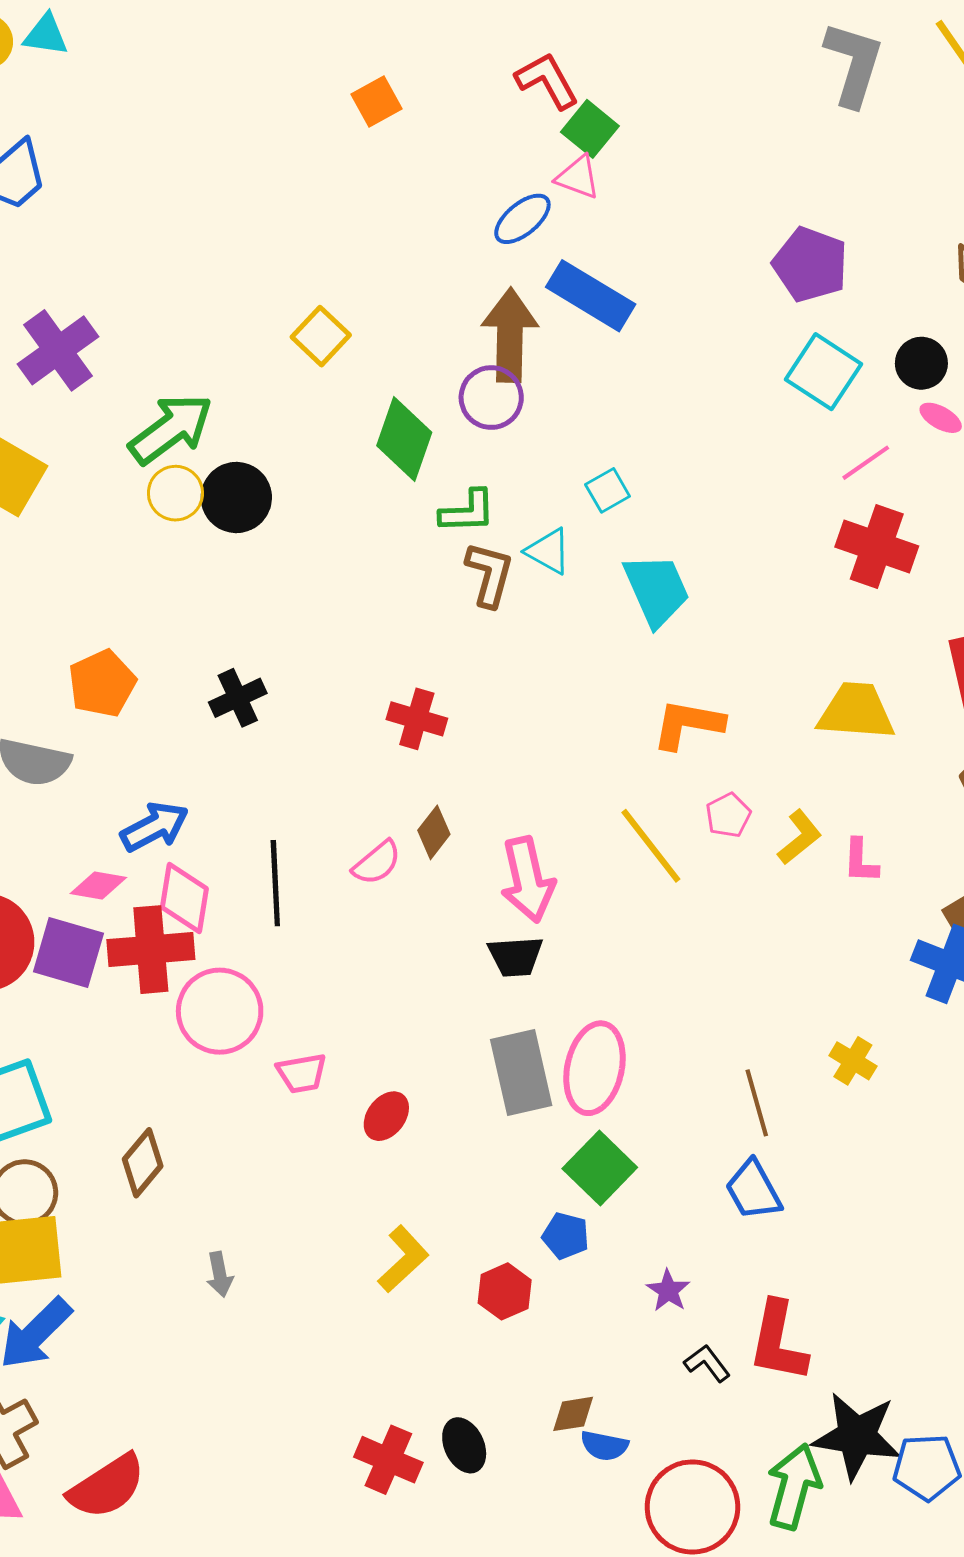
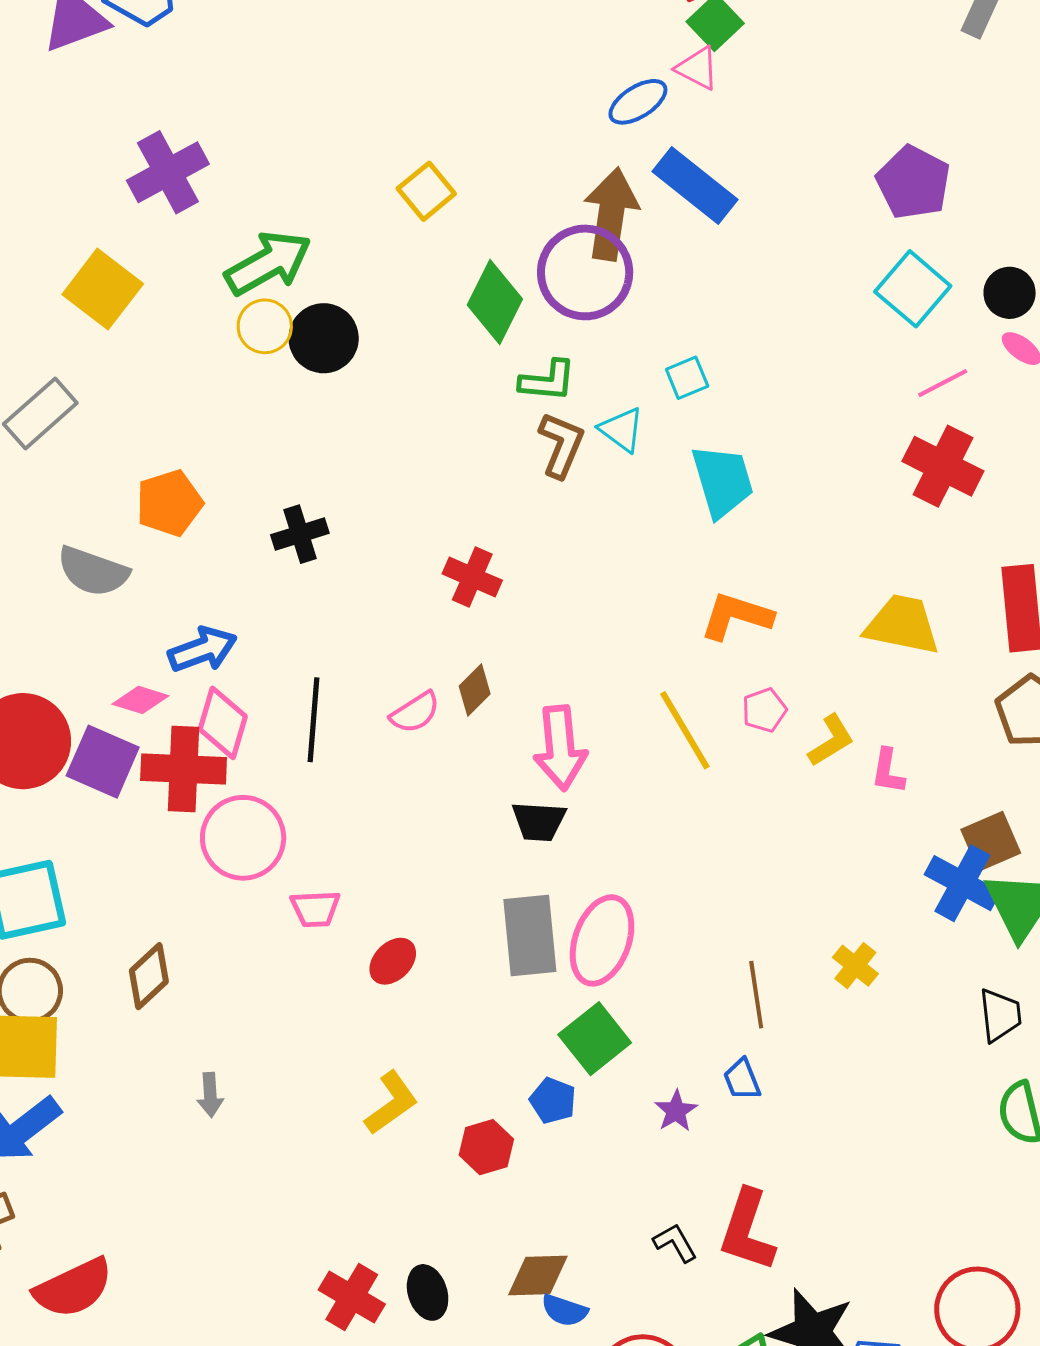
purple circle: (491, 398) -> (585, 272), size x1.5
blue trapezoid: (753, 1190) -> (742, 1079), size x0.7
purple star: (668, 1291) -> (676, 1111), moved
brown diamond: (573, 1414) -> (538, 1275), size x1.4

